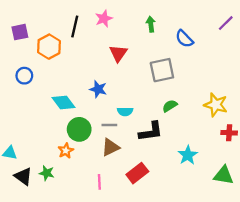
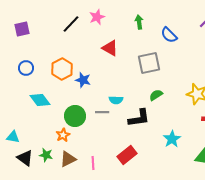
black line: (75, 26) -> (71, 24), turned 30
orange hexagon: (49, 47) -> (62, 69), moved
red triangle: (118, 53) -> (110, 48), turned -36
blue star: (98, 89) -> (83, 80), moved
cyan diamond: (63, 103) -> (40, 100), moved
brown triangle: (110, 147) -> (68, 159), moved

